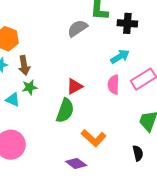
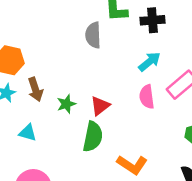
gray semicircle: (77, 28) -> (93, 35), turned -50
green star: (30, 87) -> (66, 104), moved

